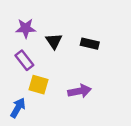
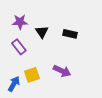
yellow square: (38, 85) -> (32, 75), moved, turned -35
purple arrow: (80, 91) -> (62, 71), turned 36

